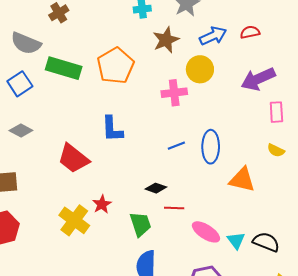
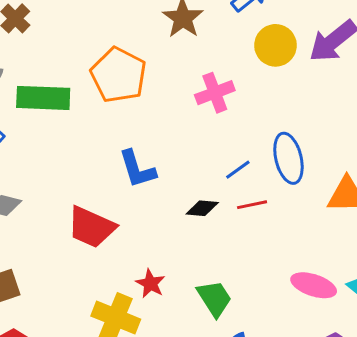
yellow circle: (200, 69) -> (275, 45), moved
black diamond: (156, 188) -> (202, 208), moved
red line: (174, 208) -> (252, 205), moved

